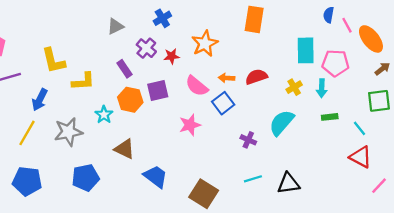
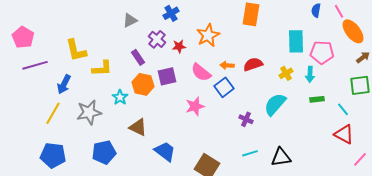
pink line: (347, 25) -> (339, 11), moved

